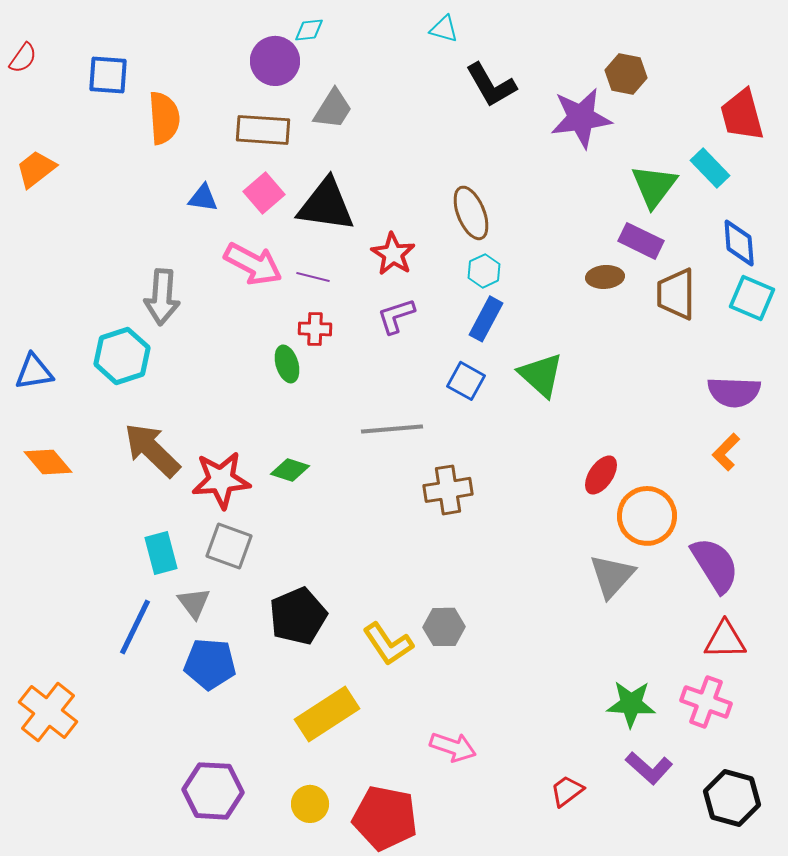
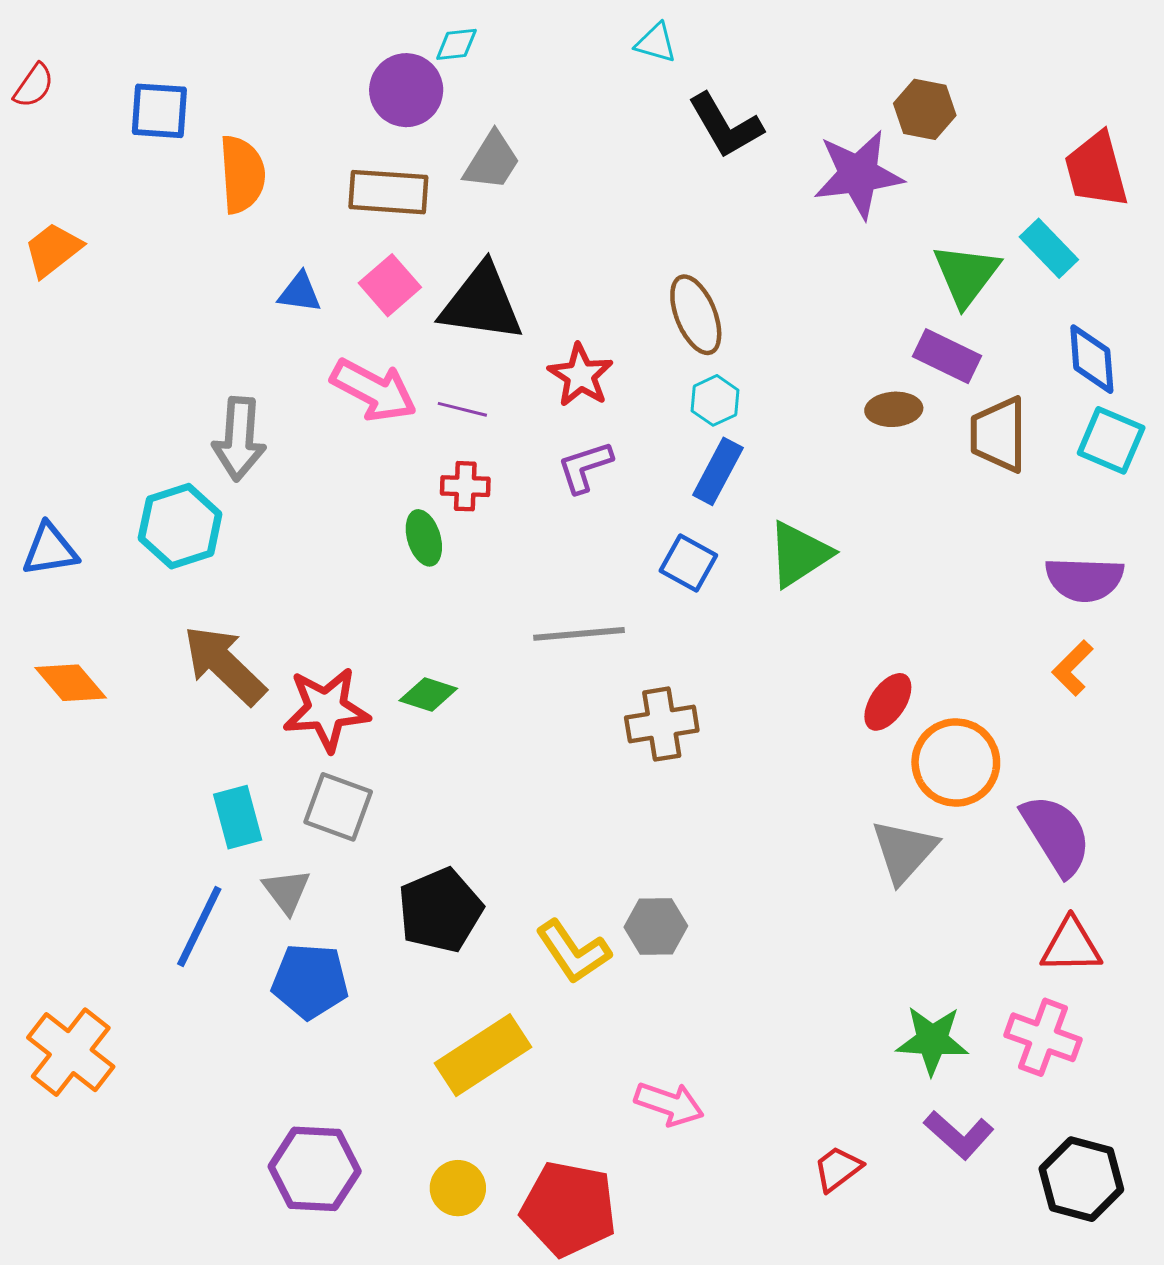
green triangle: (541, 375) -> (799, 554), turned 45

